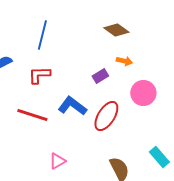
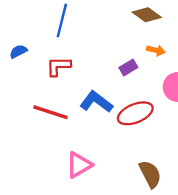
red ellipse: (106, 116) -> (135, 113), turned 36
pink triangle: (57, 161) -> (79, 165), size x1.4

